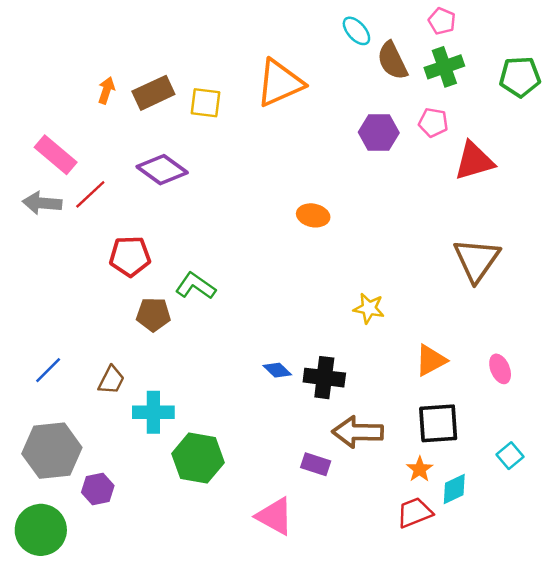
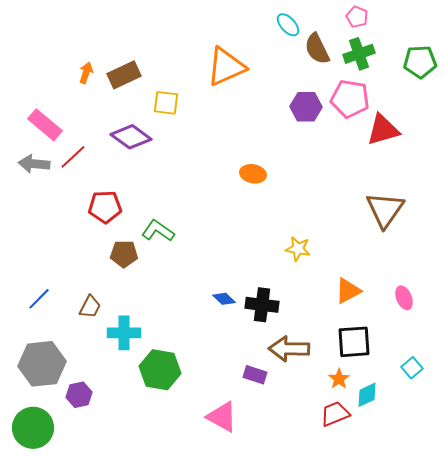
yellow square: (205, 103) -> (166, 103), moved
pink pentagon: (433, 123) -> (350, 99), size x1.6

